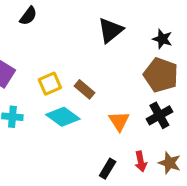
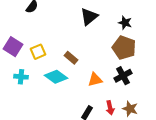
yellow square: (50, 84) -> (38, 52), moved
orange triangle: (119, 121) -> (95, 80), turned 49

